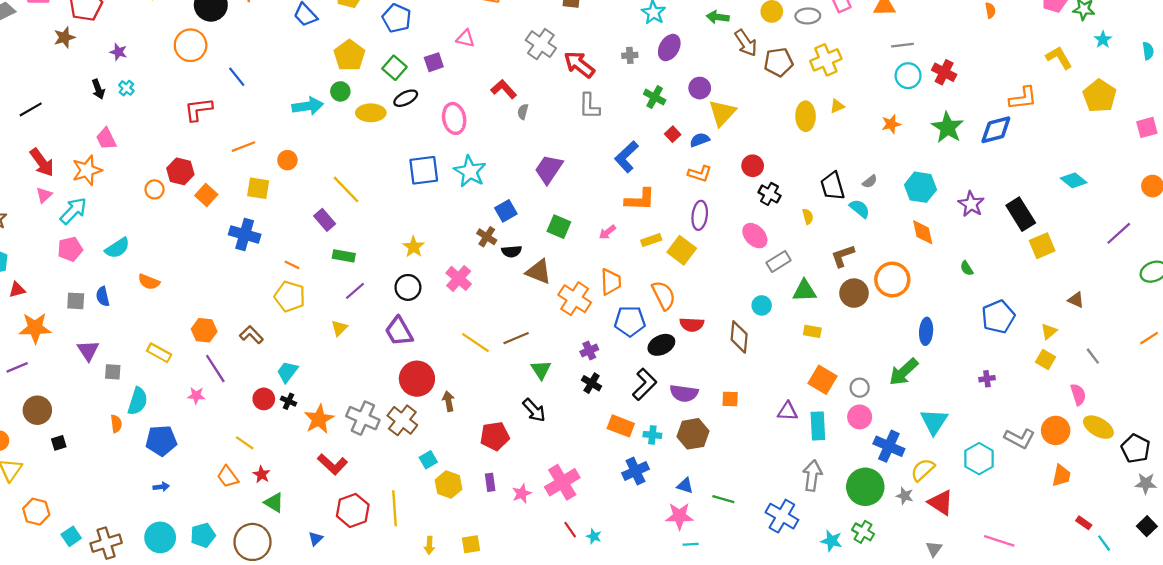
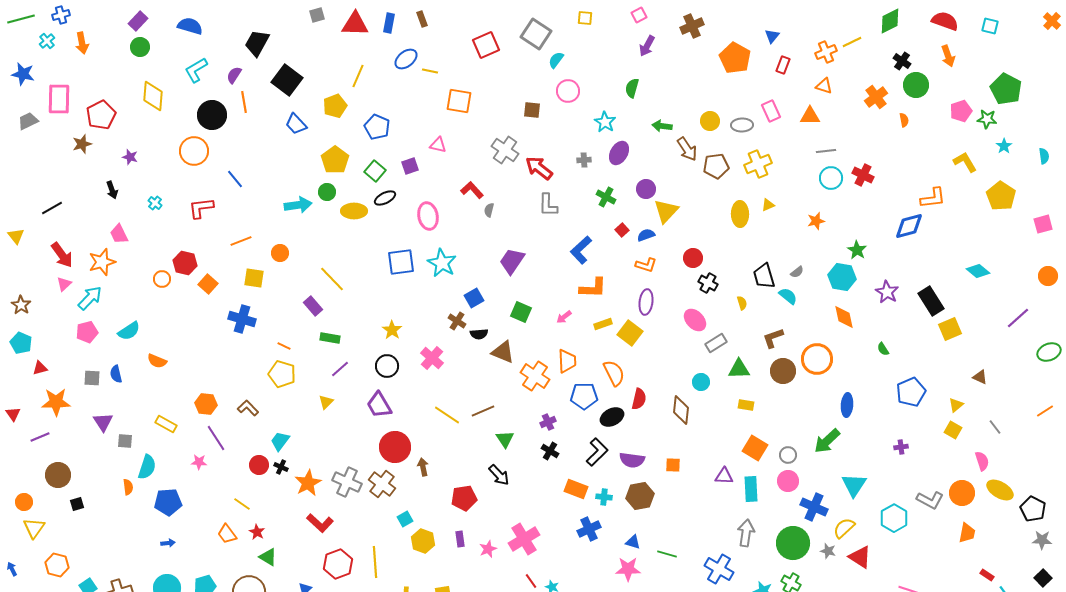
cyan cross: (126, 88) -> (155, 203), moved
green star: (947, 127) -> (857, 250), moved, size x0.7
red semicircle: (692, 325) -> (639, 399), turned -80

